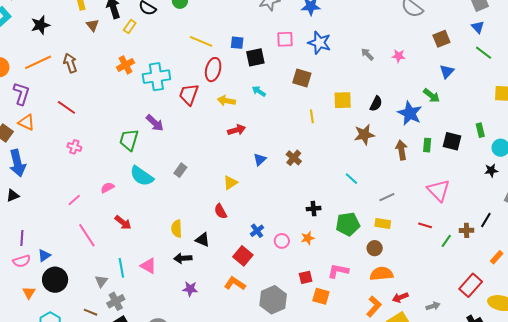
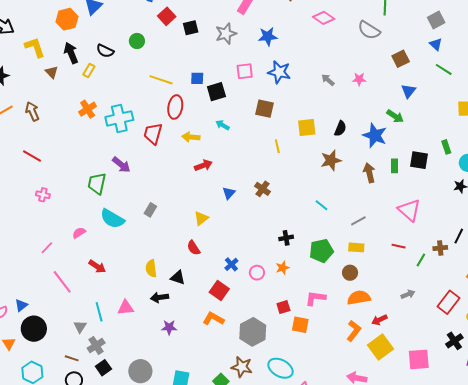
pink triangle: (148, 266) -> (126, 308), turned -30
gray arrow: (433, 306) -> (408, 294), moved

